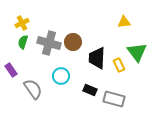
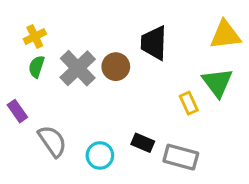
yellow triangle: (124, 22) -> (225, 35), moved, size x1.5
gray cross: (49, 43) -> (78, 68), turned 30
black trapezoid: (97, 58) -> (154, 43), moved
cyan circle: (61, 76) -> (100, 155), moved

